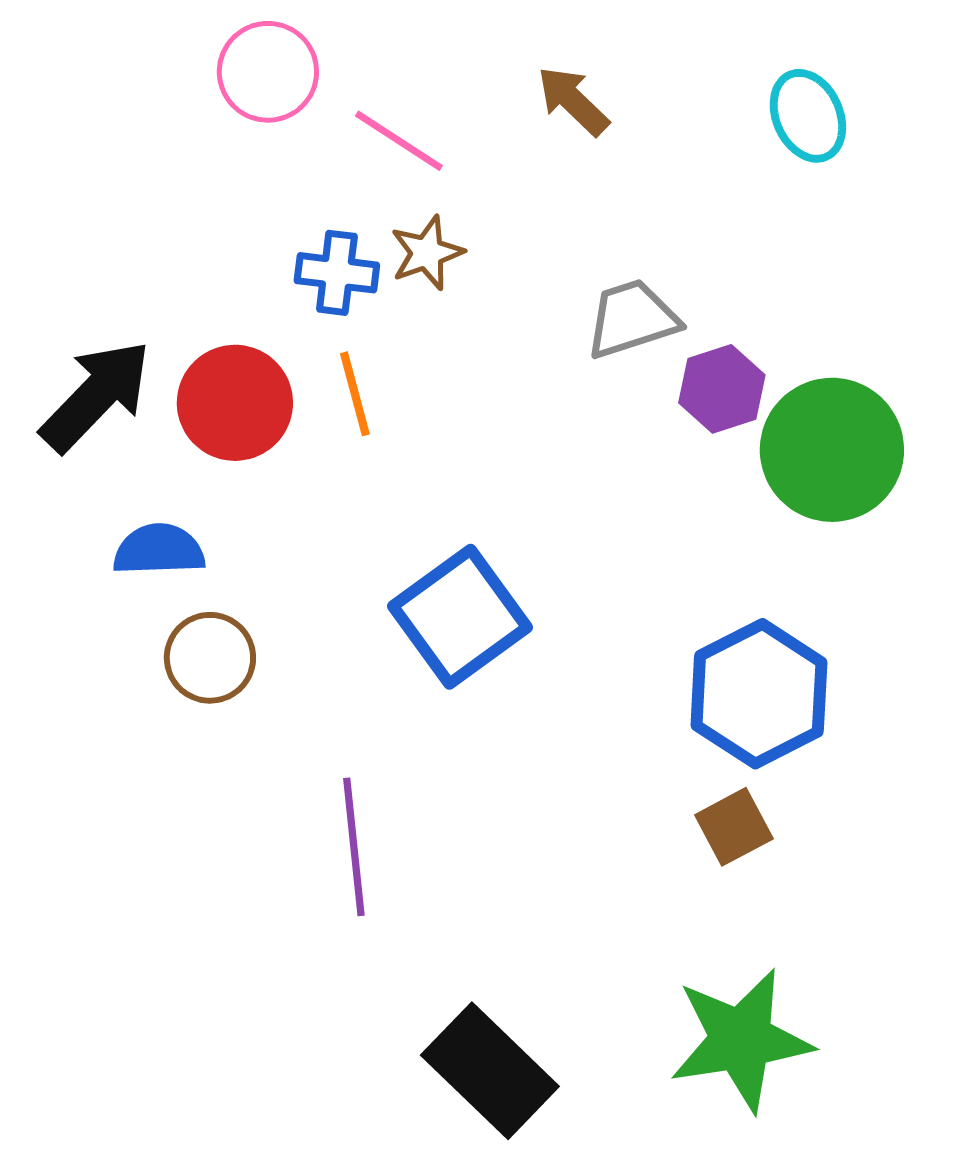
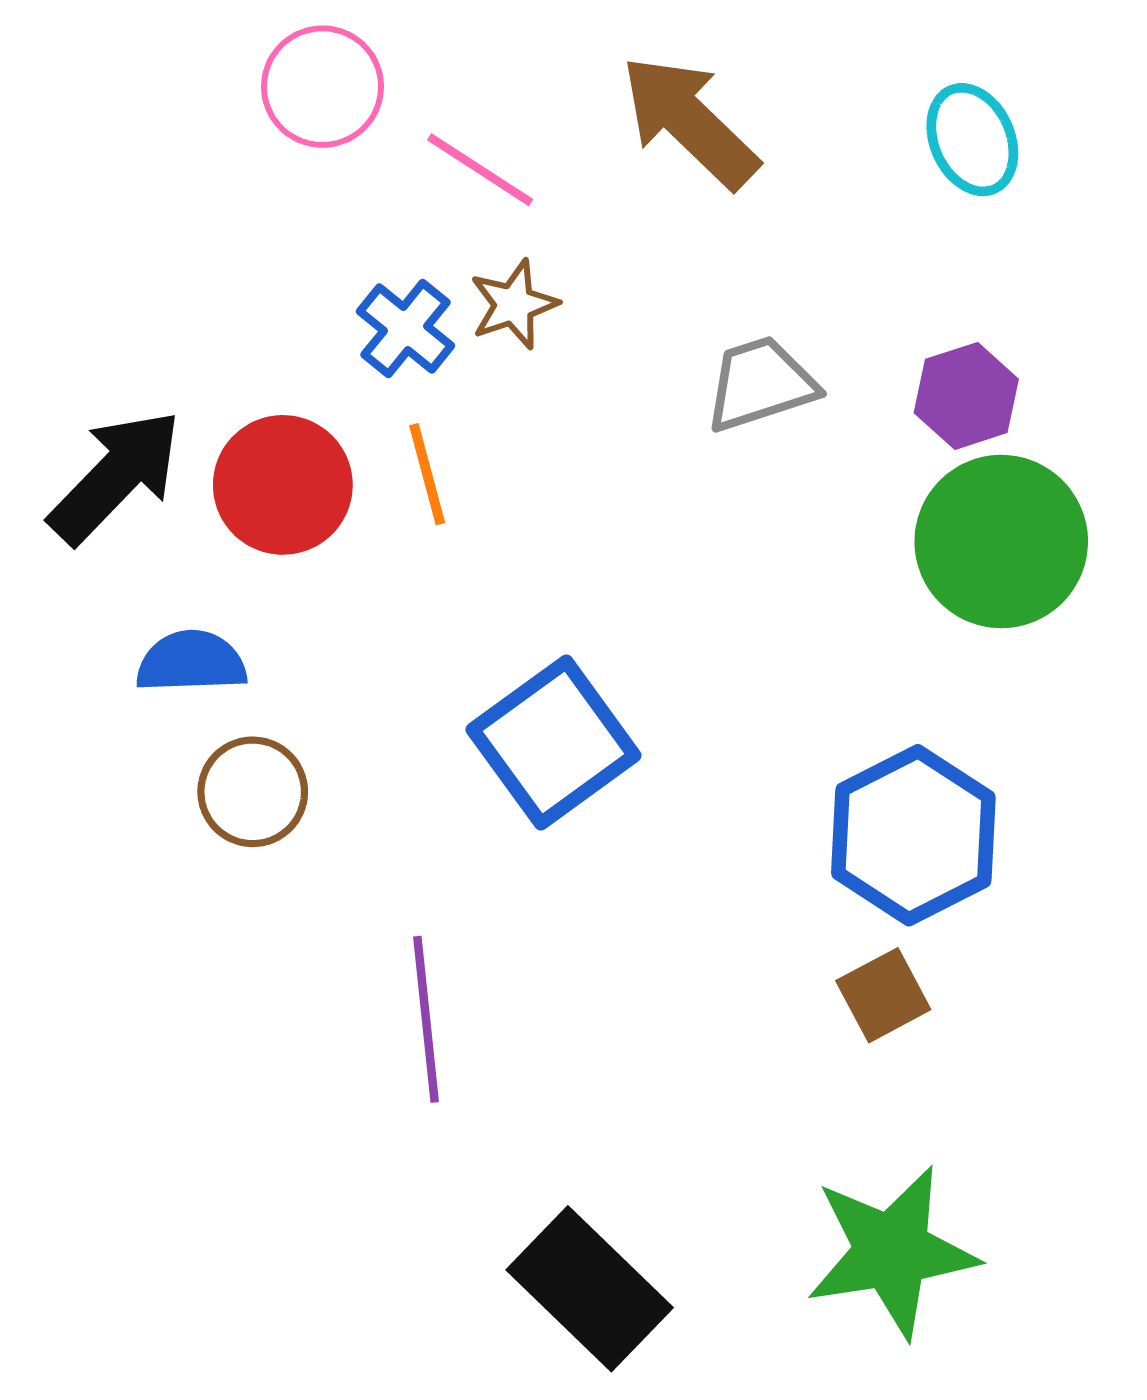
brown arrow: (573, 101) -> (690, 122), size x1.6
blue cross: (337, 273) -> (406, 329), turned 32
purple hexagon: (722, 389) -> (966, 396), moved

